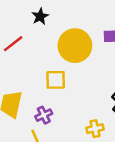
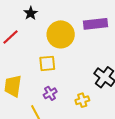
purple cross: (44, 115) -> (50, 93), moved

